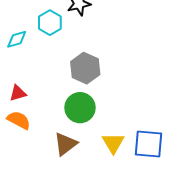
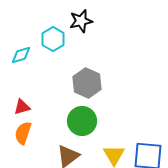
orange semicircle: (19, 120) -> (23, 133), turned -100

